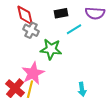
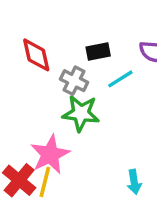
gray cross: (31, 30) -> (74, 81), moved

